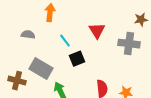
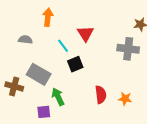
red triangle: (97, 31) -> (85, 34), moved

